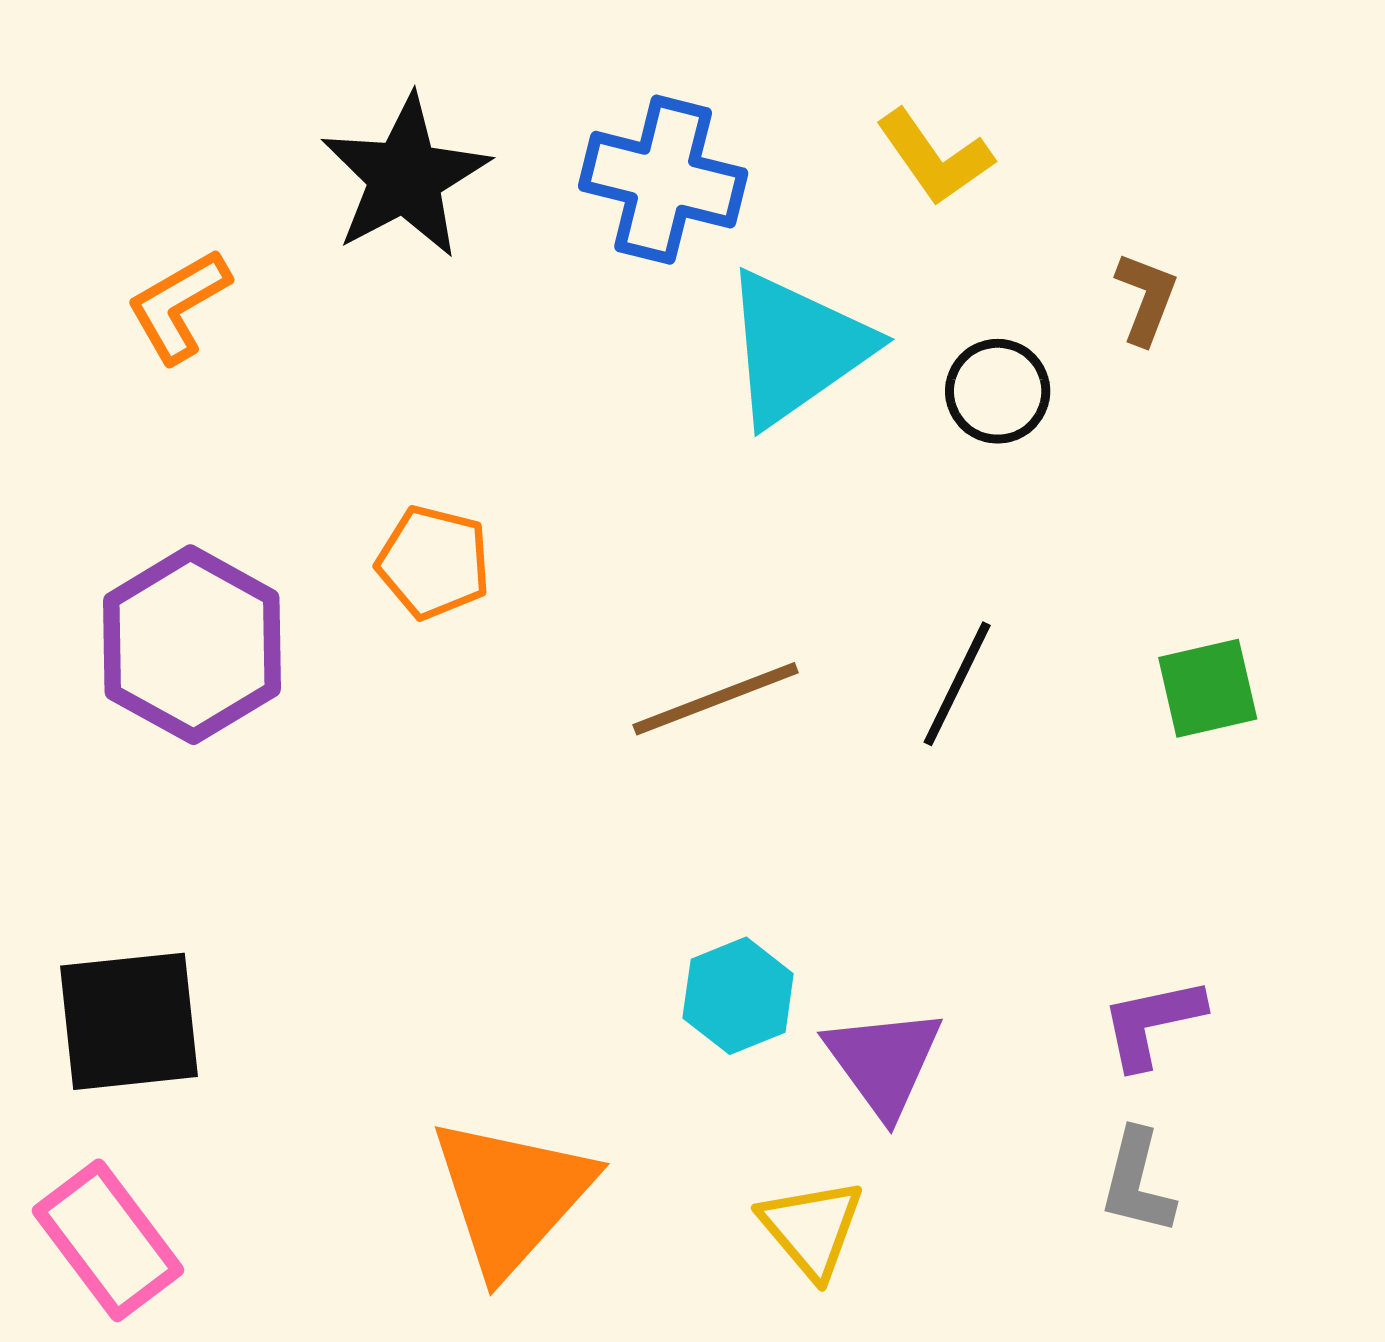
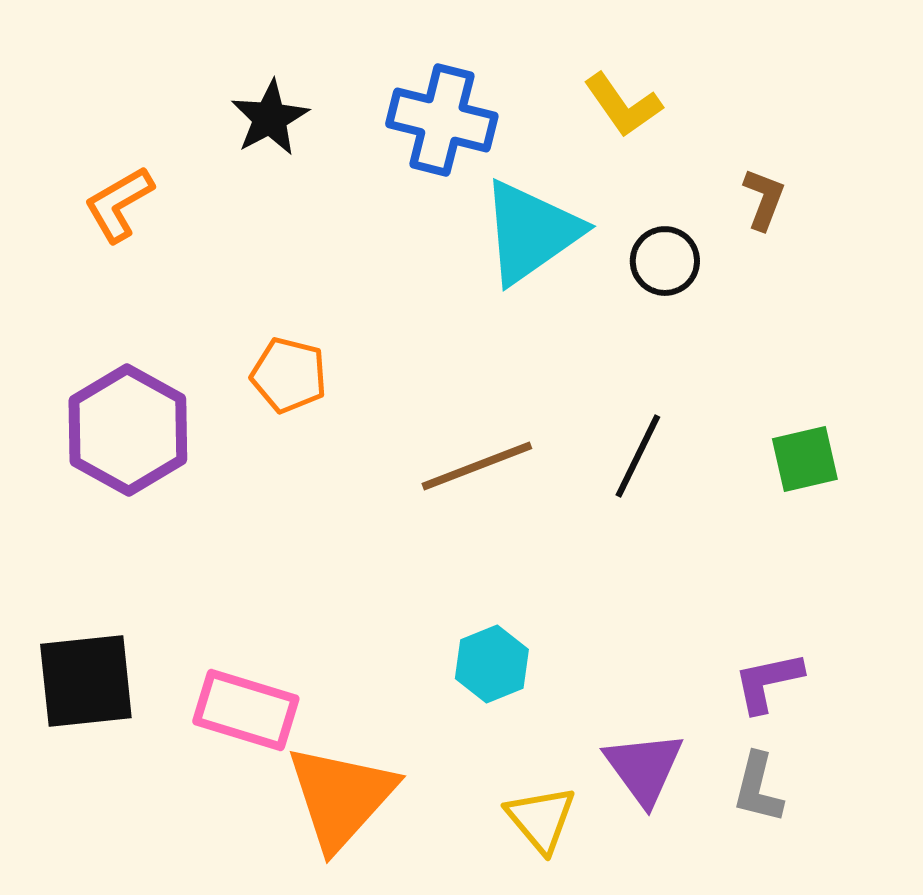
black star: (405, 177) -> (270, 118), size x0.7
purple triangle: (884, 1062) -> (644, 768), moved
pink rectangle: (108, 1240) -> (246, 710), moved, turned -36

